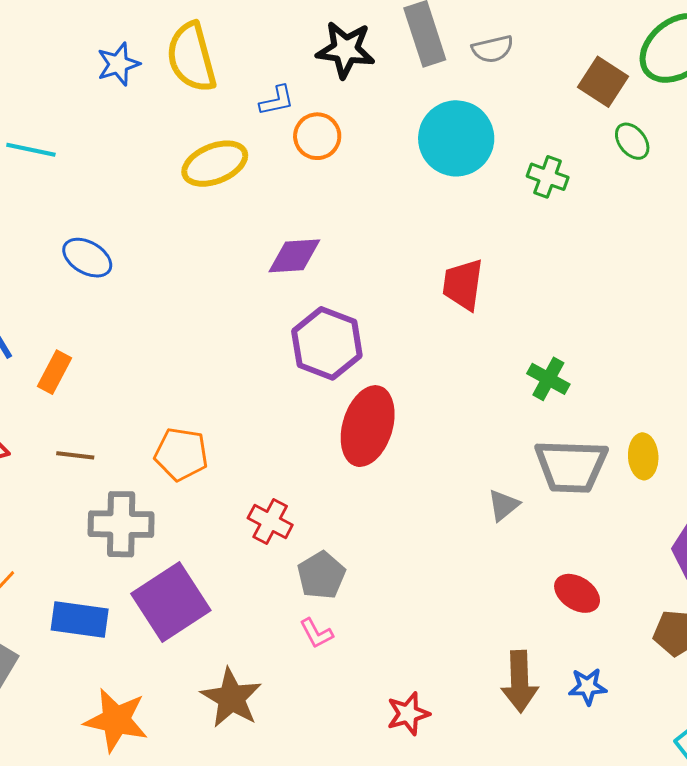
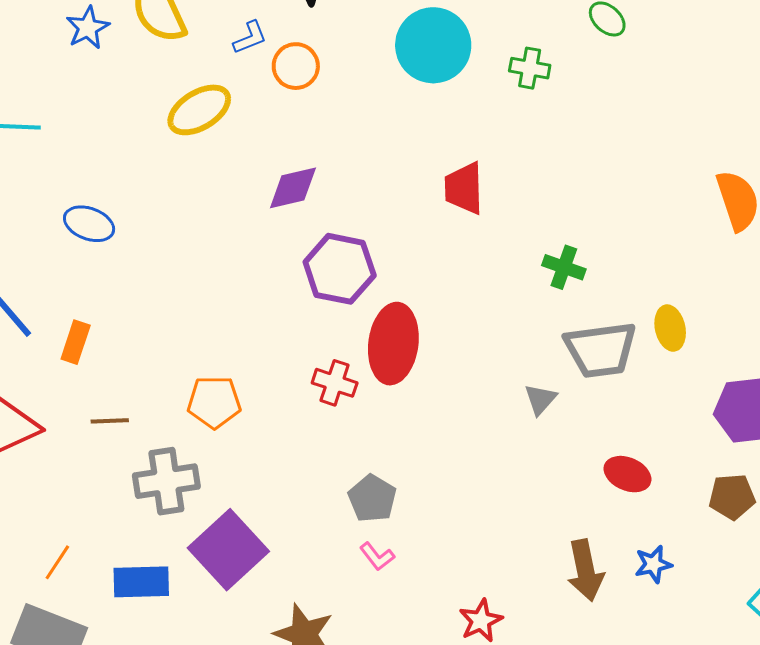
red cross: (270, 522) -> (335, 383), moved

